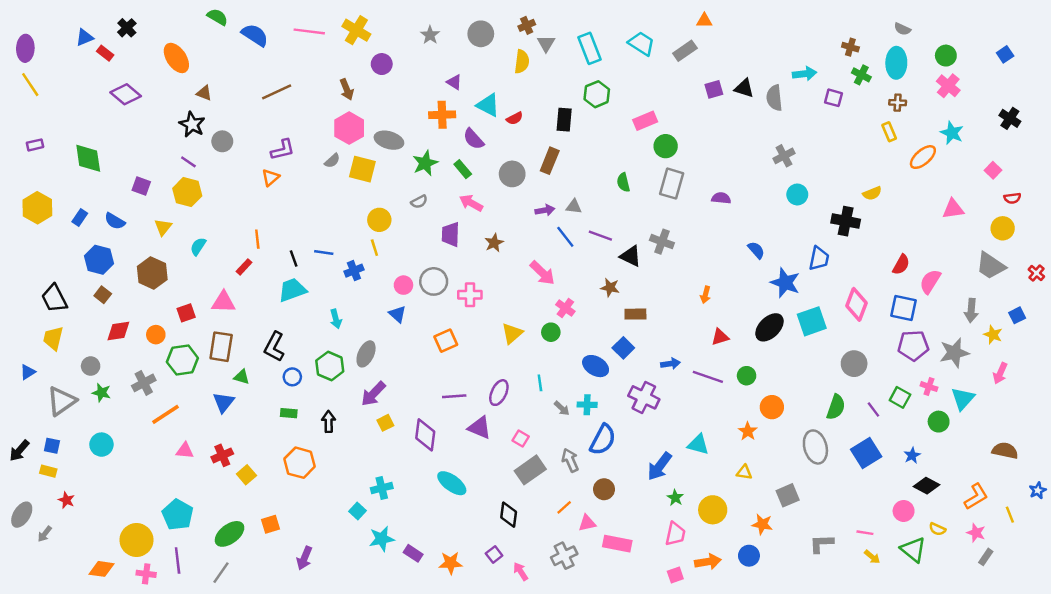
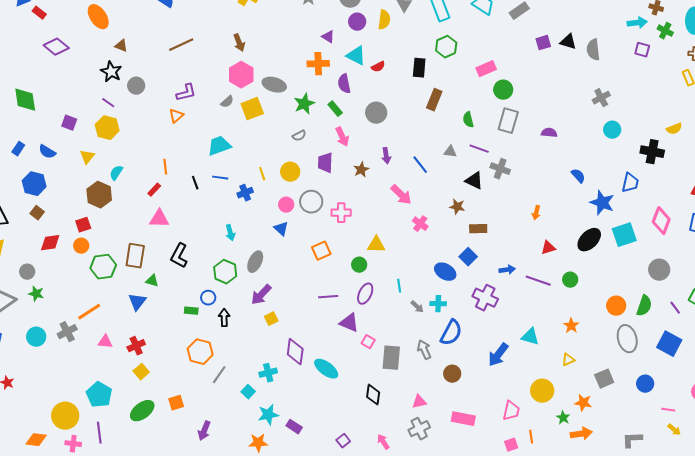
purple circle: (382, 64) -> (357, 22), moved
cyan arrow: (805, 74) -> (637, 23), moved
purple semicircle: (474, 139) -> (344, 84), turned 30
brown rectangle: (550, 161) -> (434, 100), moved
yellow square: (362, 169) -> (252, 109), turned -35
pink arrow: (471, 203) -> (342, 137), turned -144
gray triangle: (574, 207) -> (450, 152), moved
purple arrow: (545, 210) -> (386, 156), moved, turned 91
yellow circle: (379, 220) -> (290, 172), moved
purple line: (600, 236) -> (479, 149), moved
brown hexagon: (152, 273) -> (99, 195), moved
cyan trapezoid: (292, 290) -> (219, 146), moved
pink triangle: (223, 302) -> (159, 219), moved
red square: (186, 313) -> (83, 225), moved
green circle: (551, 332) -> (359, 265), moved
yellow triangle: (512, 333) -> (376, 245), turned 42
blue circle: (292, 377) -> (208, 298), moved
gray cross: (144, 383) -> (67, 332), moved
orange circle: (772, 407) -> (616, 306), moved
purple diamond: (425, 435) -> (295, 352), moved
pink square: (521, 439) -> (368, 342), moved
blue square: (866, 453) -> (669, 344), turned -30
gray rectangle: (530, 470) -> (391, 358), turned -50
yellow triangle: (744, 472) -> (568, 360), turned -32
yellow square: (246, 475) -> (141, 372), moved
green star: (675, 498) -> (563, 418), moved
orange line: (564, 507) -> (531, 437), moved, turned -56
pink triangle: (587, 523) -> (419, 402), moved
gray L-shape: (821, 544) -> (632, 440), moved
purple square: (494, 554) -> (343, 441), moved
blue circle: (749, 556) -> (645, 384), moved
orange arrow: (708, 562) -> (581, 434), moved
orange star: (451, 563) -> (258, 443), moved
gray line: (221, 573) -> (219, 375), moved

